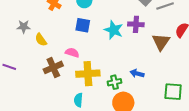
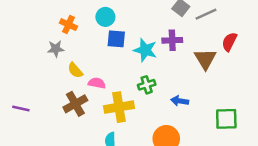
blue square: (83, 25) -> (116, 39), moved
gray star: (24, 27) -> (56, 49), moved
yellow semicircle: (41, 40) -> (75, 70), moved
green cross: (114, 82) -> (147, 85), moved

